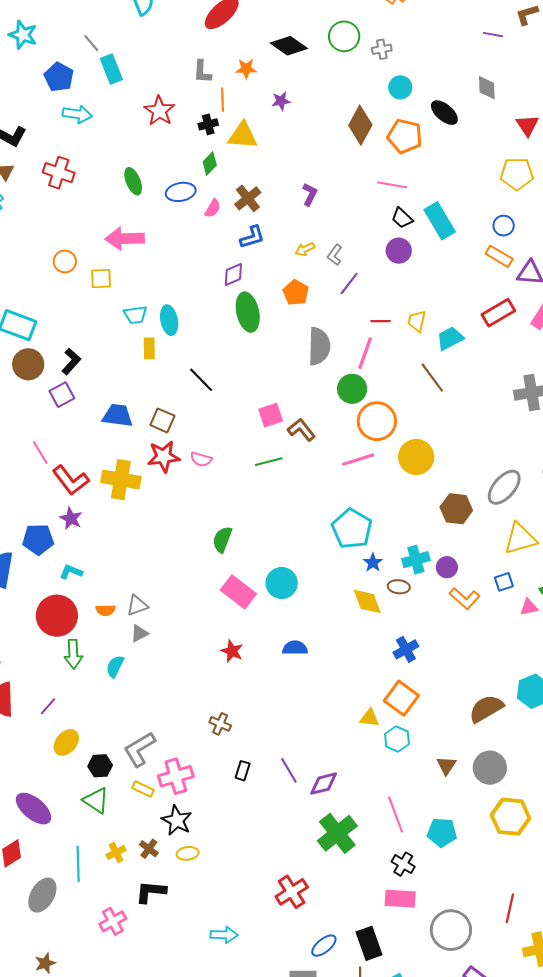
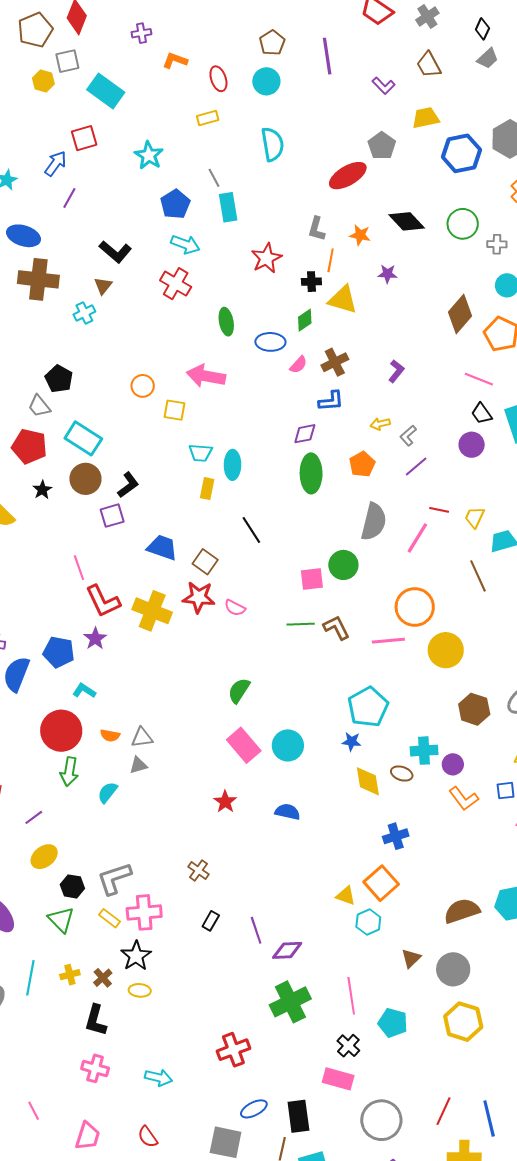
red cross: (59, 173) -> (176, 284), moved
green circle: (352, 389) -> (343, 565), moved
brown L-shape: (301, 430) -> (336, 628), moved
blue star: (373, 563) -> (352, 742), moved, turned 30
black L-shape: (151, 892) -> (96, 1020), turned -92
pink cross: (113, 921) -> (95, 1068), moved, turned 32

